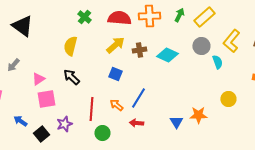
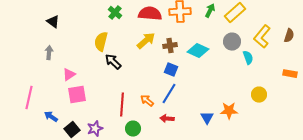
black triangle: (22, 26) -> (53, 22), size x0.6
gray arrow: (13, 65) -> (49, 53), moved, turned 144
blue square: (115, 74) -> (171, 70), moved
black arrow: (71, 77) -> (113, 62), moved
purple star: (64, 124) -> (95, 129), moved

